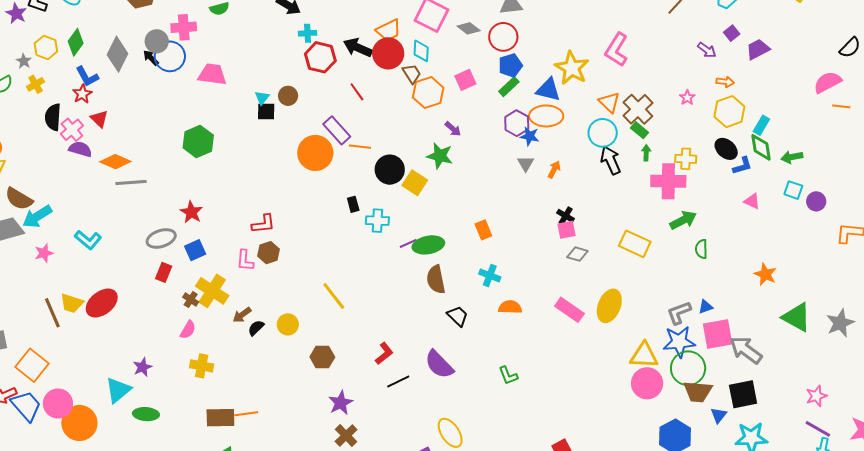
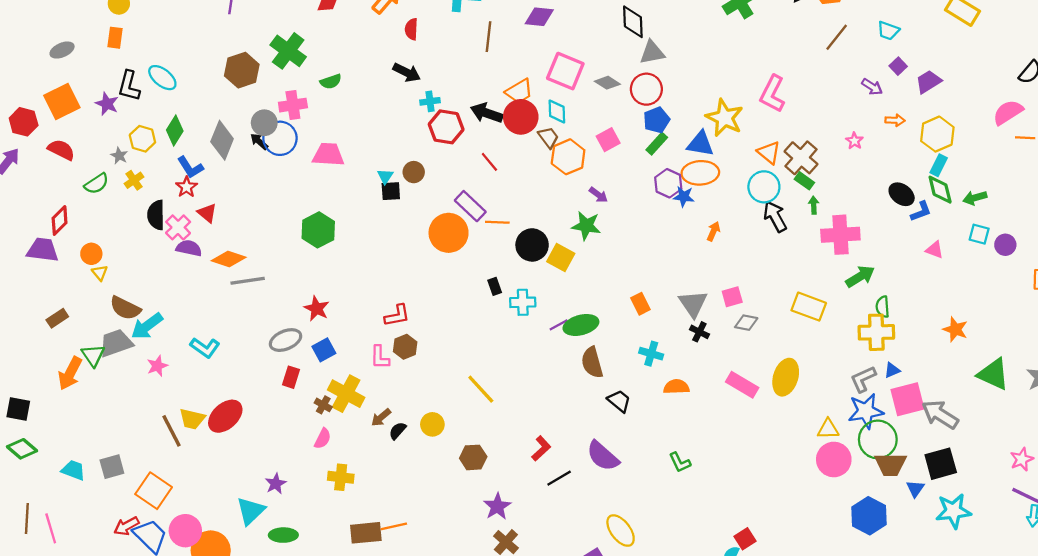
yellow hexagon: (729, 112) -> (937, 134), moved
yellow cross: (686, 159) -> (876, 332), moved, size x1.5
gray triangle: (526, 164) -> (693, 304), moved, size x1.6
black cross: (566, 216) -> (699, 332), moved
yellow triangle: (644, 355) -> (828, 429), size x0.7

